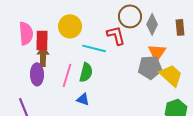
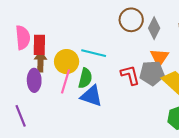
yellow circle: (70, 26) -> (67, 62), moved
red L-shape: (116, 35) -> (130, 75), moved
blue triangle: (83, 99) -> (92, 96), moved, size x1.6

